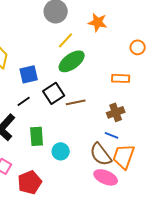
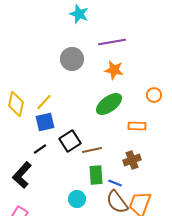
yellow line: (66, 40) -> (44, 102), moved
green ellipse: (72, 61) -> (109, 104), moved
blue line: (112, 135) -> (115, 183), moved
green rectangle: (37, 136) -> (96, 175), moved

